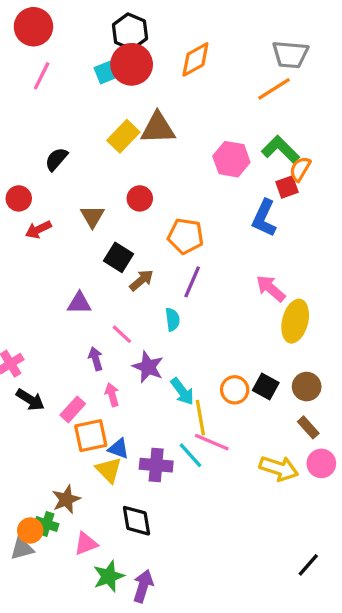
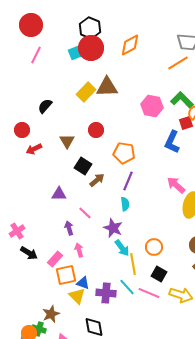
cyan semicircle: (173, 319) -> (125, 204), moved
purple star: (148, 367) -> (113, 228), moved
black square: (266, 387) -> (159, 274), moved
pink line: (212, 442) -> (149, 293), moved

